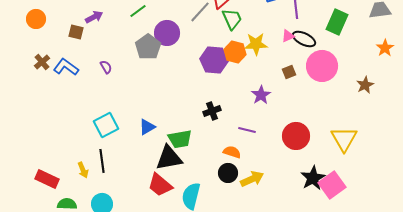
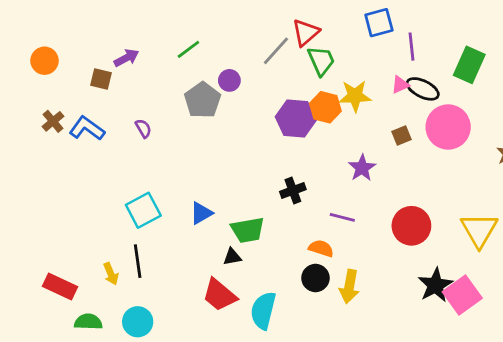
purple circle: (167, 33) -> (229, 80), size x0.6
black triangle: (169, 158) -> (232, 257), size x0.5
yellow arrow: (252, 179) -> (349, 286), turned 125

